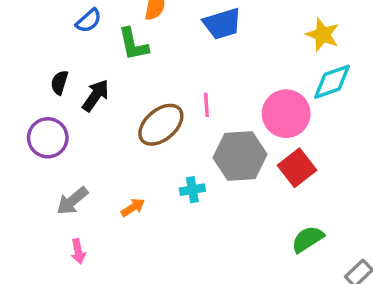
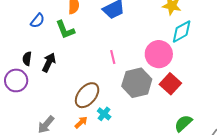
brown ellipse: (161, 125) -> (87, 95), moved
purple circle: (48, 138) -> (16, 80), moved
cyan cross: (192, 190) -> (104, 114), moved, turned -32

